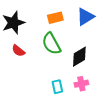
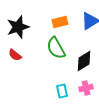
red semicircle: (18, 51) -> (15, 55), moved

